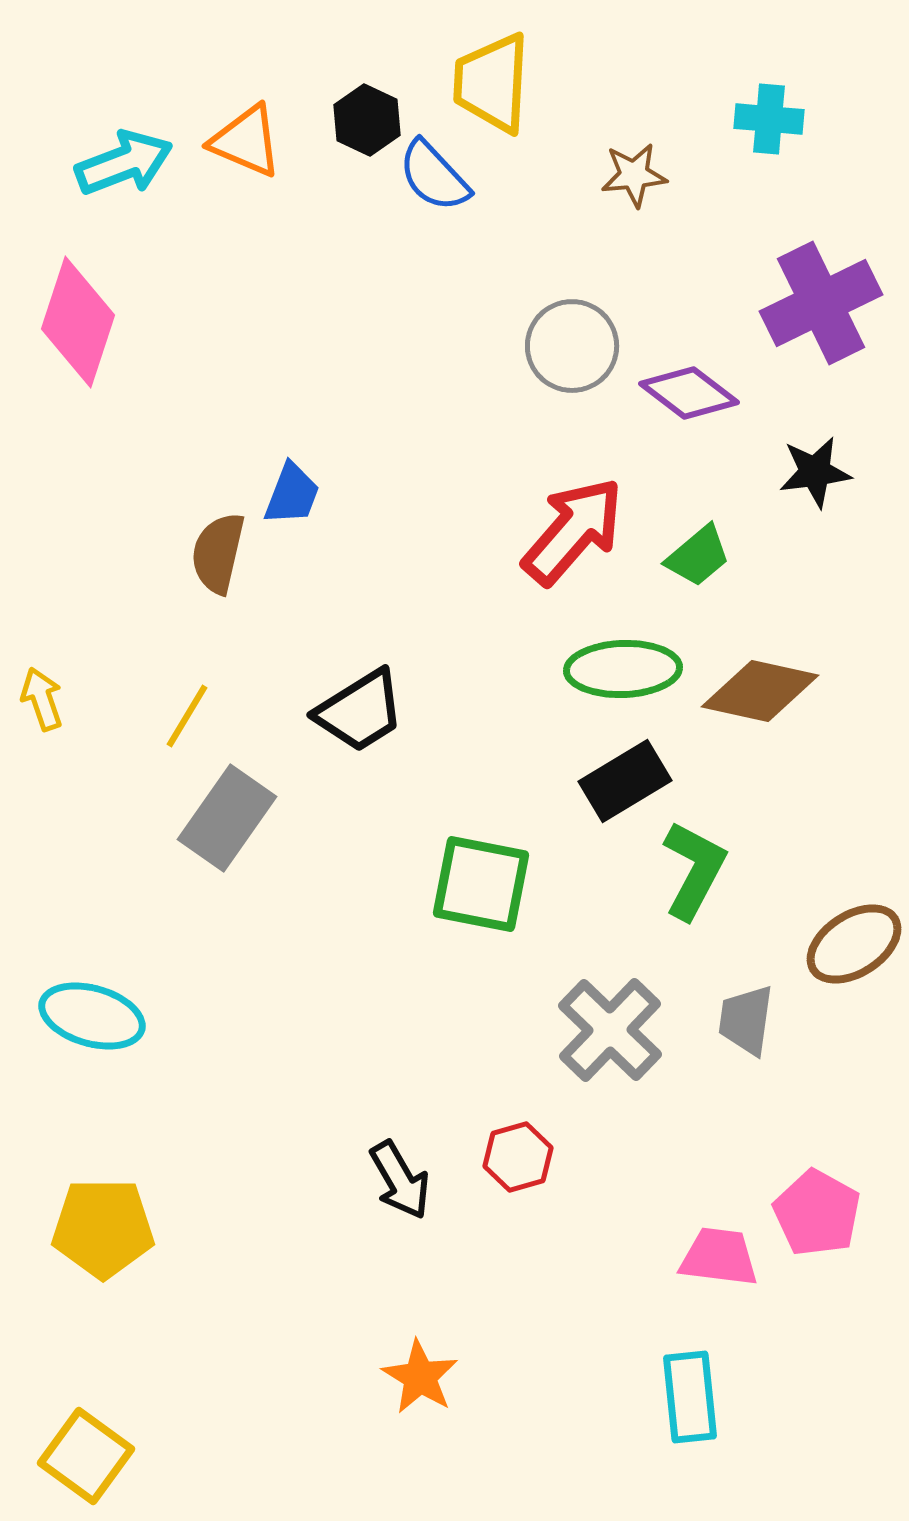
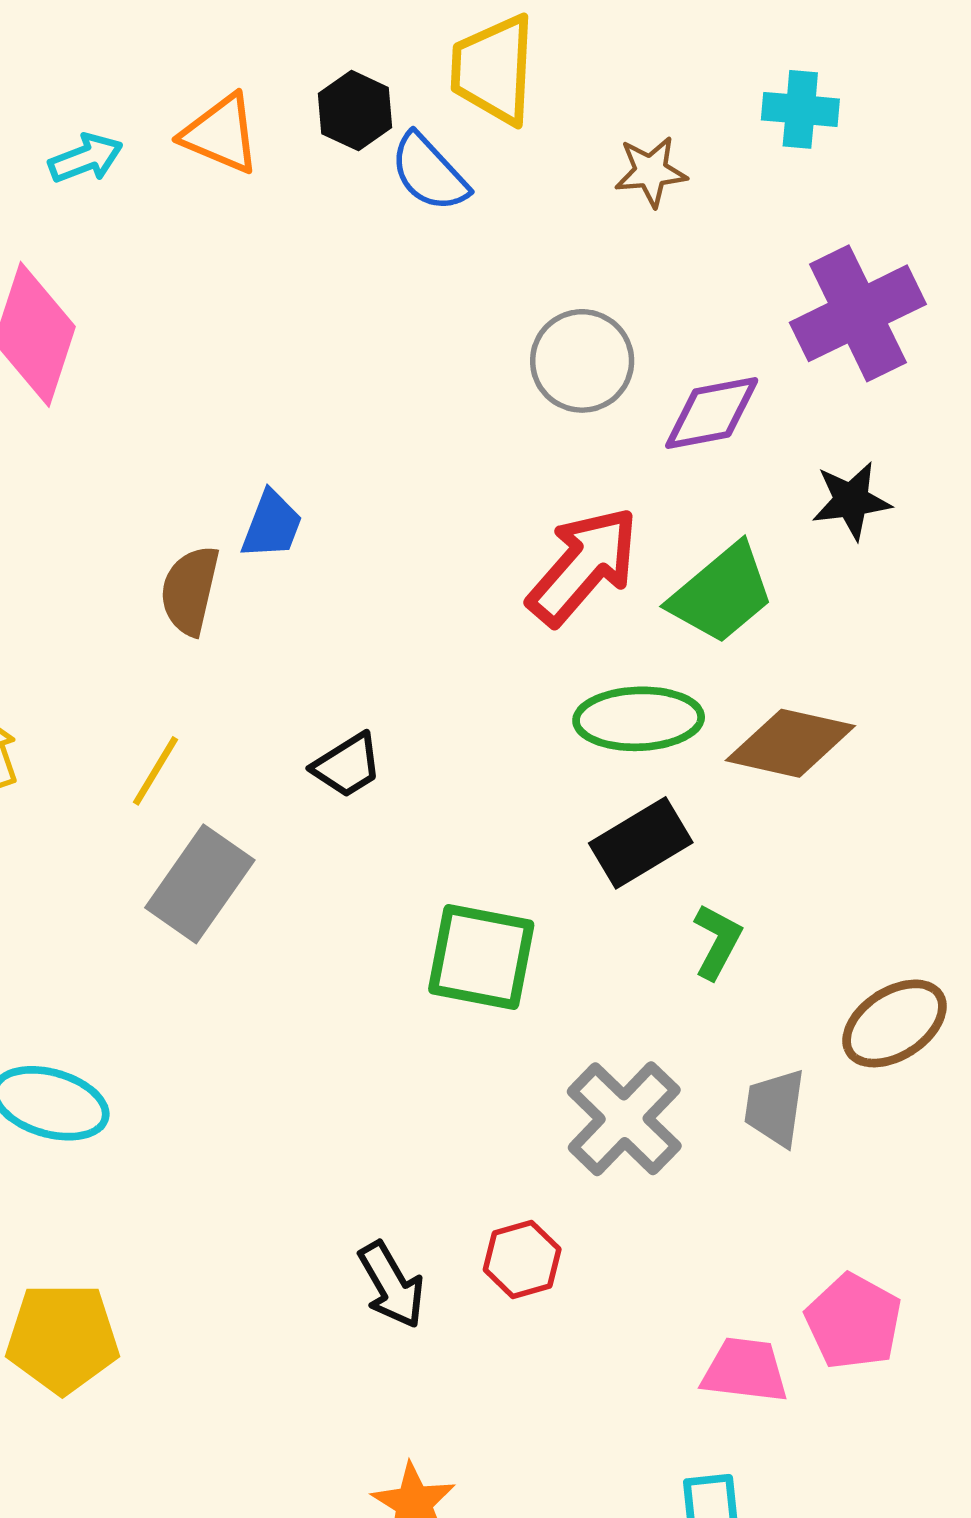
cyan arrow: (124, 163) -> (86, 158), size x0.7
purple diamond: (689, 393) -> (712, 413), turned -48
green trapezoid: (698, 556) -> (722, 594), size x1.5
black trapezoid: (360, 711) -> (347, 765), size x0.7
green L-shape: (694, 870) -> (717, 941), size x0.7

